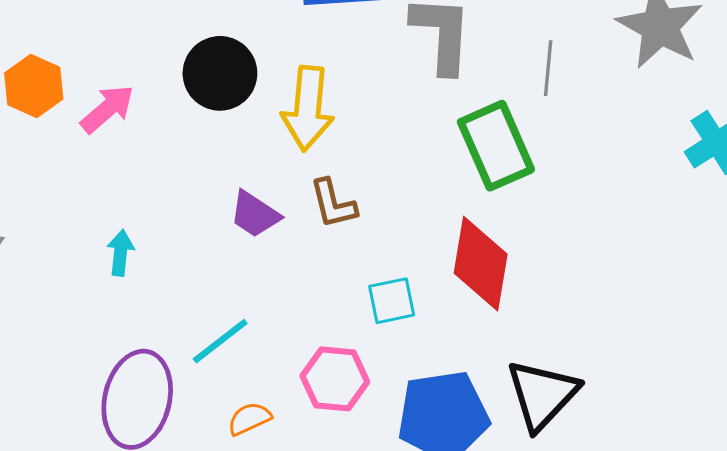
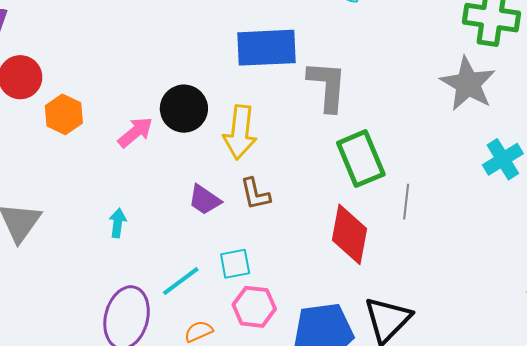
gray line: (548, 68) -> (406, 202), moved
pink arrow: (107, 109) -> (135, 132), moved
cyan square: (392, 301) -> (235, 264), moved

